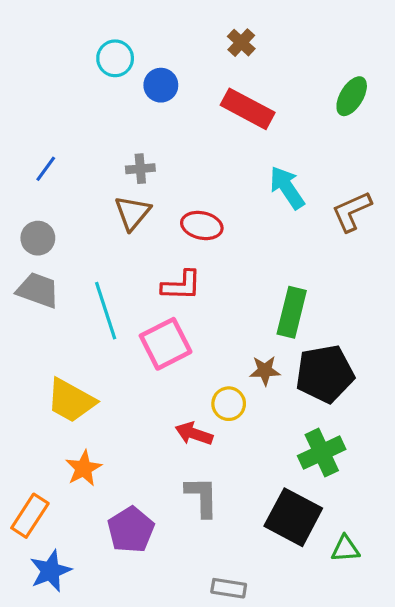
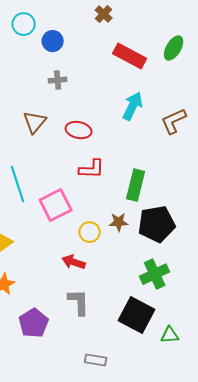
red rectangle: (248, 109) -> (130, 56), moved
gray cross: (140, 169) -> (58, 80), moved
cyan arrow: (287, 188) -> (133, 106), turned 60
red L-shape: (181, 285) -> (92, 169), moved
yellow circle: (229, 404) -> (90, 232), moved

